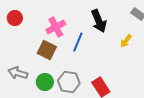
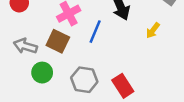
gray arrow: (18, 73) -> (25, 46), moved
green circle: (45, 82) -> (42, 73), moved

